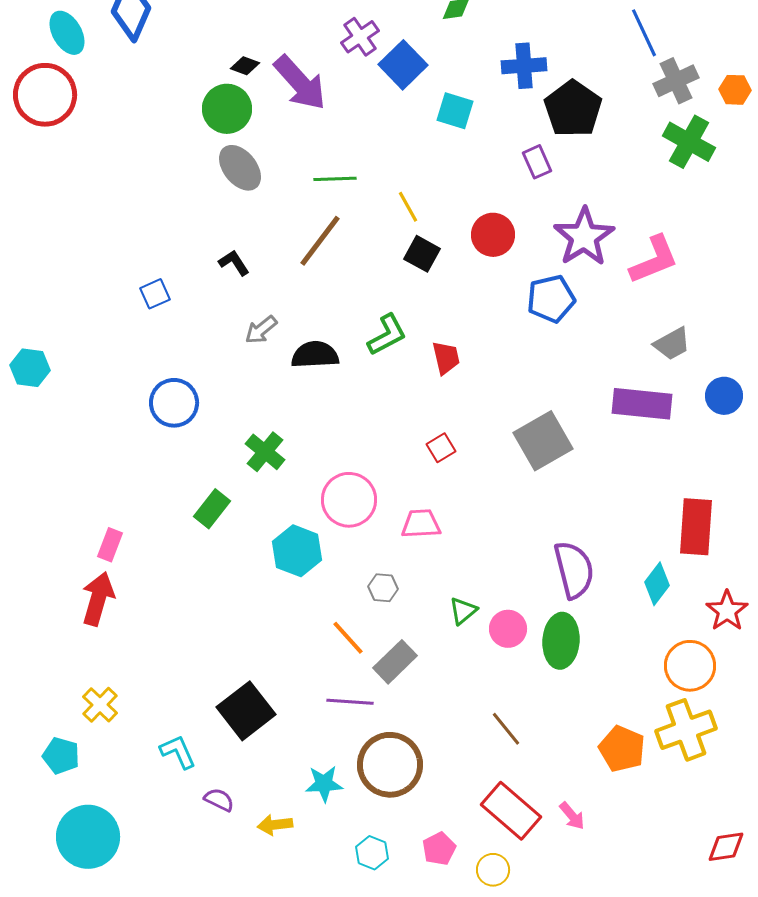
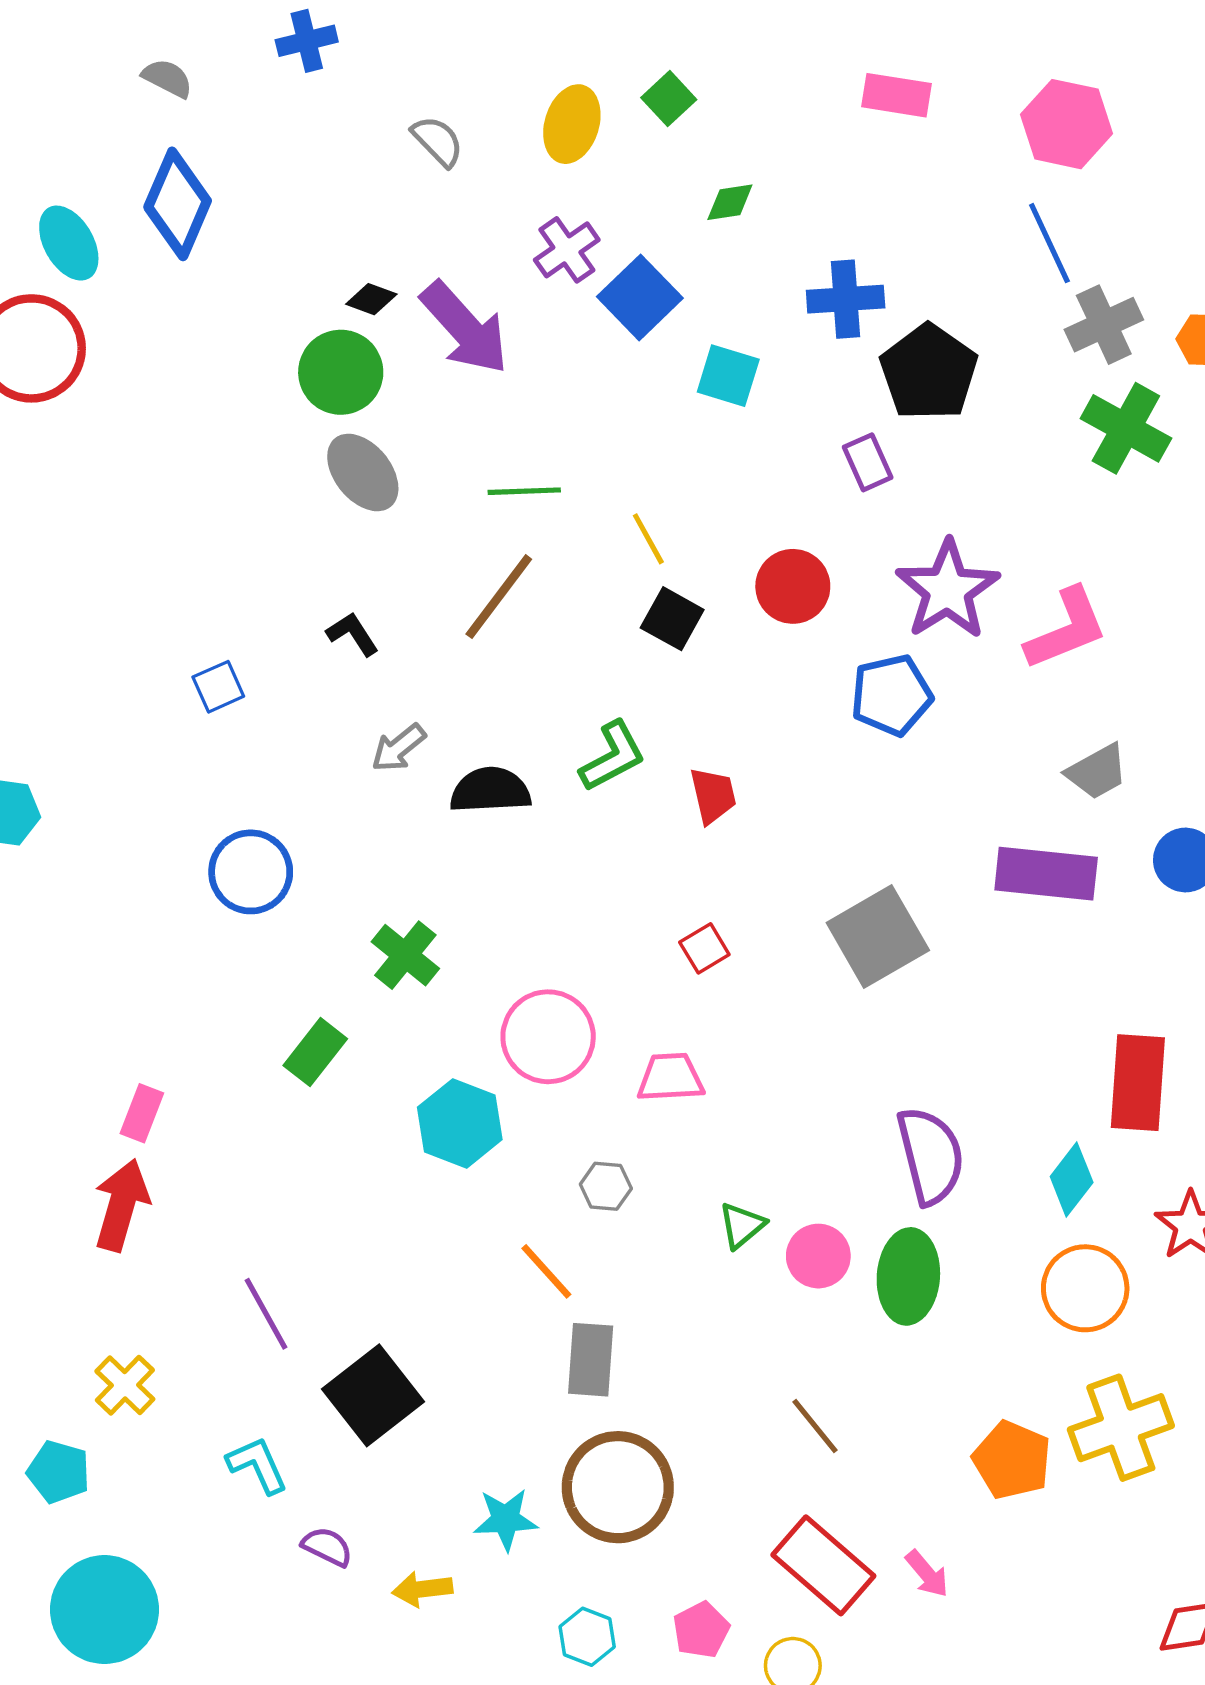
gray rectangle: (395, 662) -> (591, 1360), moved, turned -42
orange circle: (690, 666) -> (1085, 1288), moved
purple line: (350, 702) -> (266, 1314), moved, turned 57

